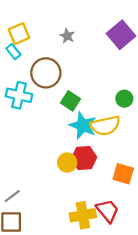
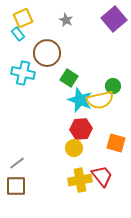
green circle: (124, 99) -> (113, 86), moved
yellow circle: (67, 163) -> (74, 148), moved

